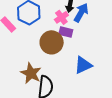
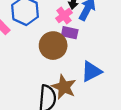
brown star: (31, 73) -> (64, 87), moved

